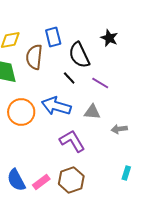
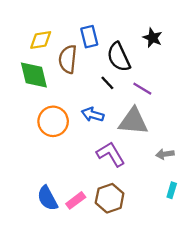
blue arrow: (56, 106) -> (93, 115), size x0.7
gray triangle: (92, 112) -> (133, 121), size x1.6
gray arrow: (119, 129) -> (165, 154), moved

